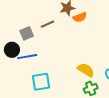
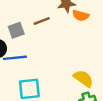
orange semicircle: (80, 17) -> (81, 15), turned 32

